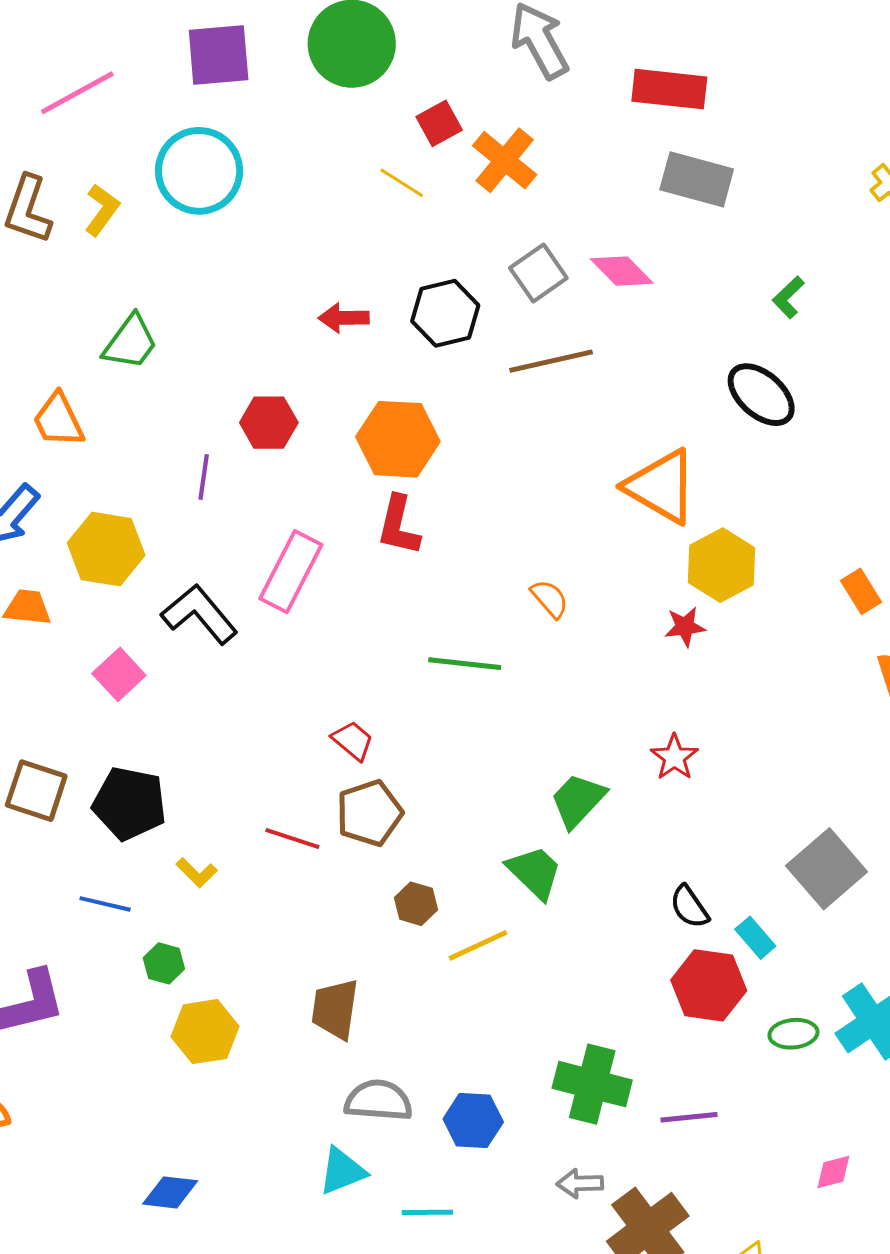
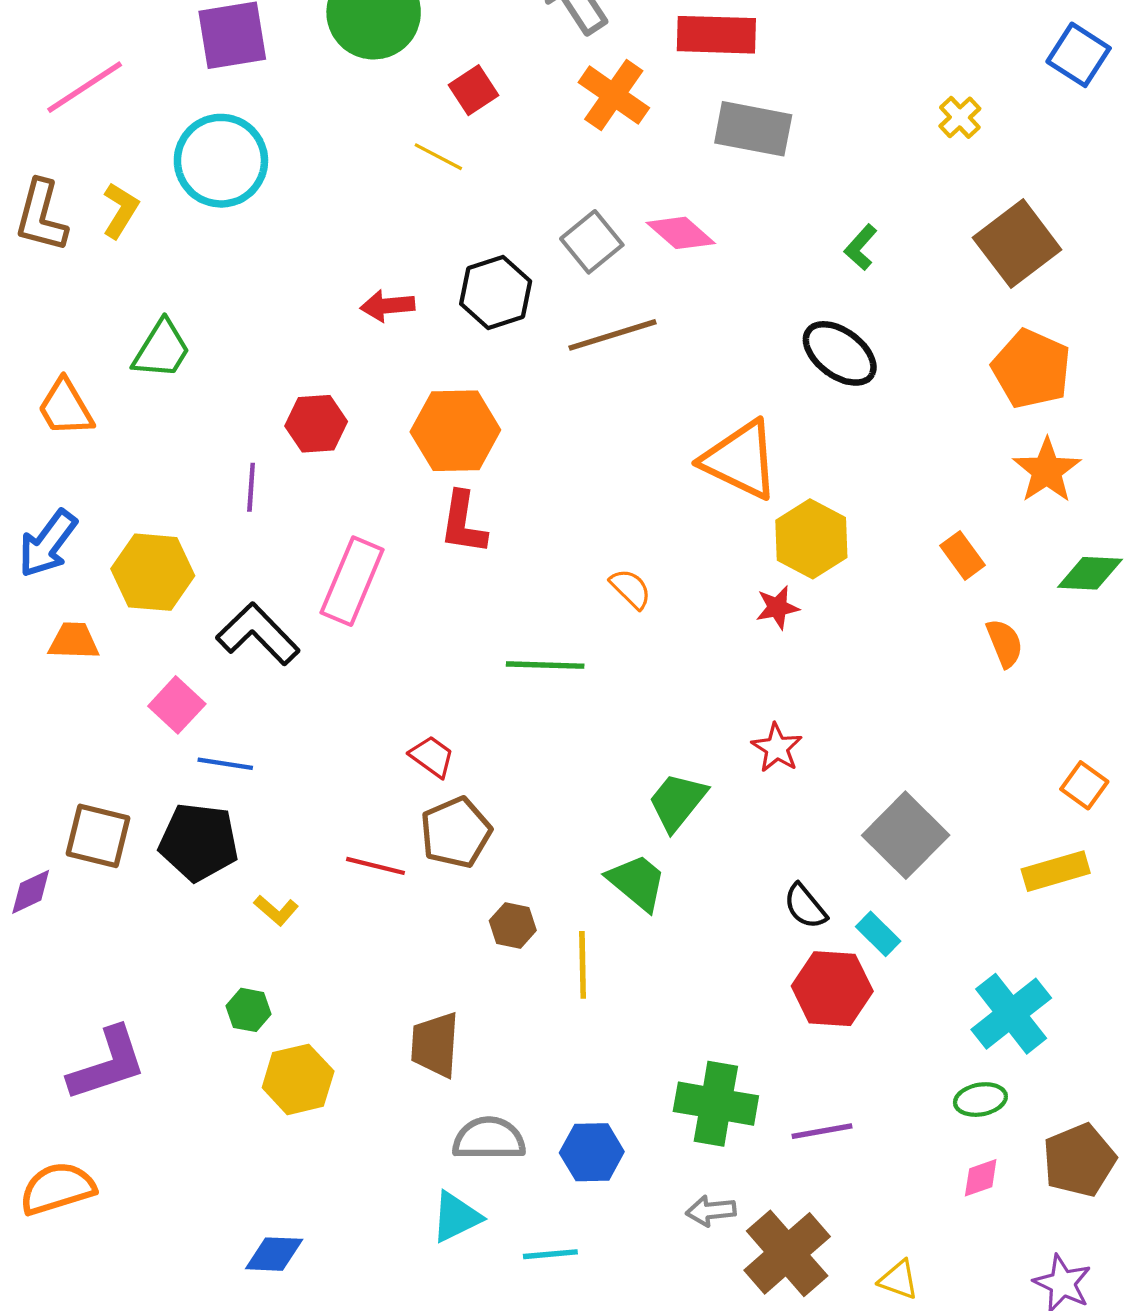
orange cross: (505, 160) -> (614, 95), moved
orange trapezoid: (58, 420) -> (65, 408), moved
gray square: (827, 869) -> (906, 835), moved
blue line: (105, 904) -> (225, 764), moved
yellow line: (478, 945) -> (583, 965), turned -62
green ellipse: (793, 1034) -> (980, 1100), moved

